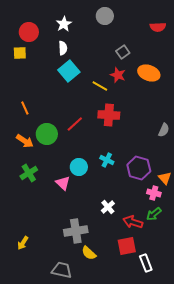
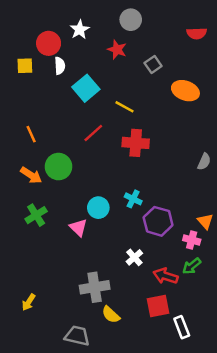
red circle: (29, 32) -> (49, 43), moved
white semicircle: (63, 48) -> (60, 66), moved
red star: (118, 75) -> (117, 50), moved
red line: (75, 124) -> (93, 133), moved
purple hexagon: (139, 168) -> (158, 221), moved

